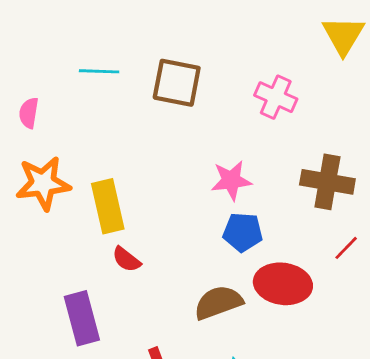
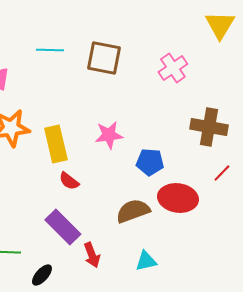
pink cross: (276, 97) -> (173, 68), turned 32
pink star: (231, 180) -> (109, 135), moved
purple rectangle: (82, 318) -> (63, 227), moved, turned -30

